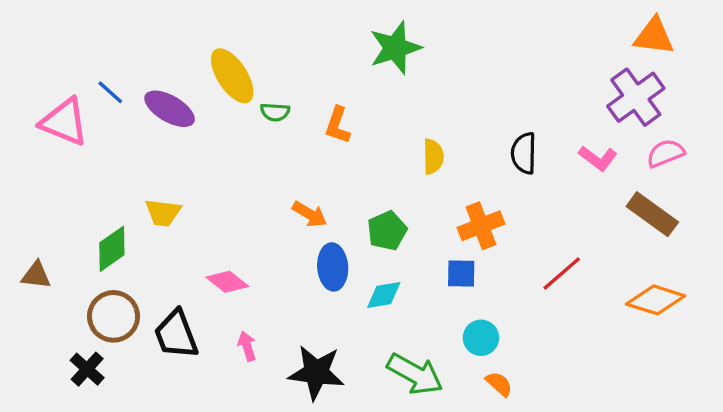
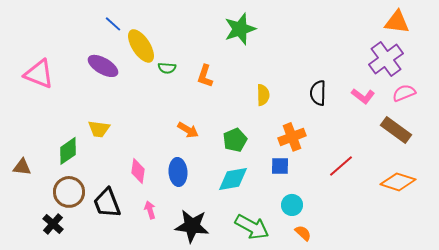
blue line: (110, 92) -> (113, 24), moved
blue ellipse: (333, 267) -> (178, 172), moved
pink diamond: (227, 282) -> (138, 171), turned 60
cyan diamond: (384, 295) -> (233, 179), size x1.4

